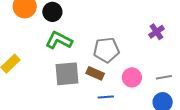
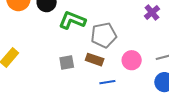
green L-shape: (59, 40) -> (72, 20), moved
gray square: (67, 74) -> (67, 63), size x0.6

